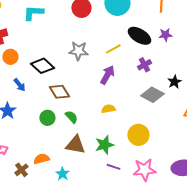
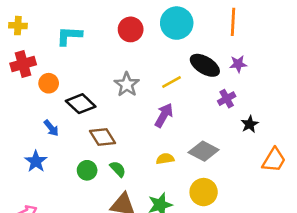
gray star: (78, 51) -> (127, 85), turned 30
orange circle: (10, 57) -> (49, 83), moved
purple cross: (144, 65) -> (227, 99), moved
gray diamond: (152, 95) -> (204, 151), moved

